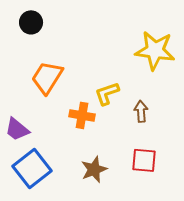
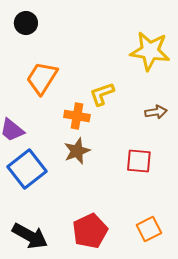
brown arrow: (141, 111) -> (156, 112), moved, turned 85
brown star: (94, 169) -> (77, 151), moved

